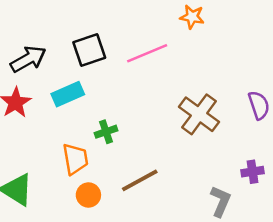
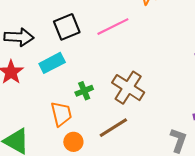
black arrow: (28, 59) -> (19, 37), turned 36
brown cross: (199, 114) -> (128, 88), moved

